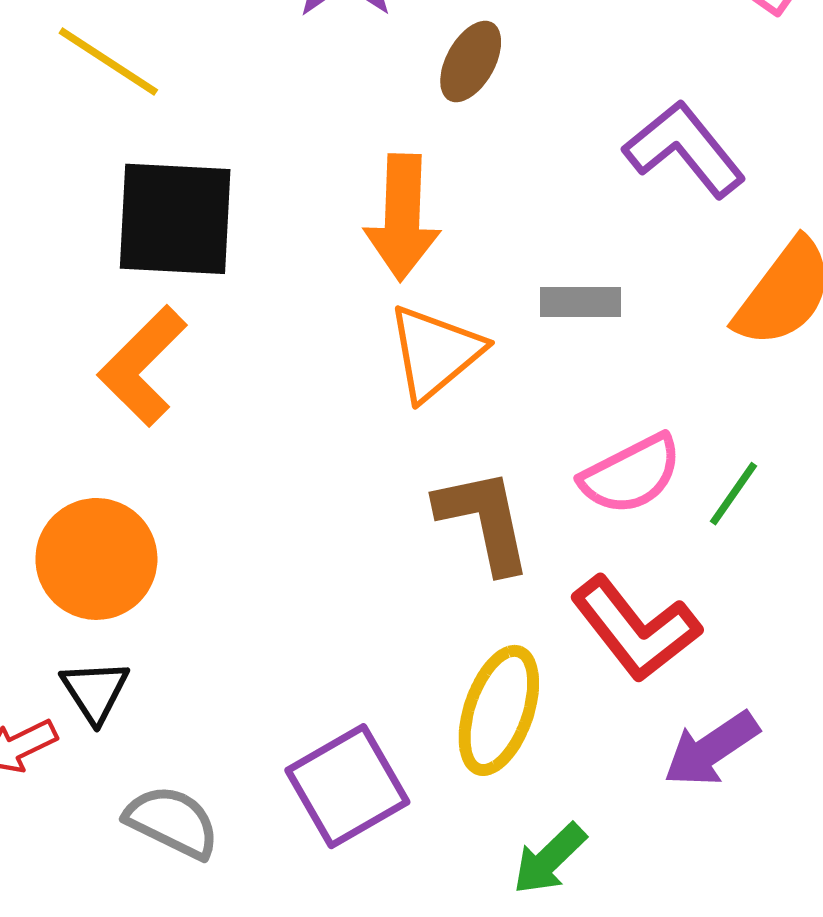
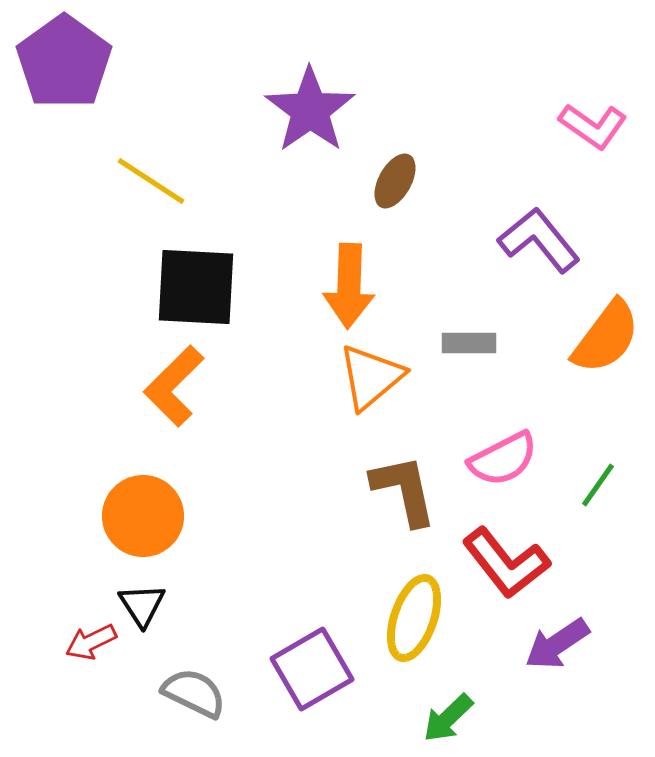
green line: (734, 494) -> (598, 485), moved

